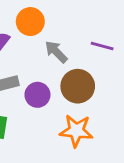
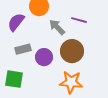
purple line: (102, 46) -> (79, 20), moved

